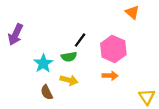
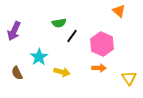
green semicircle: (69, 57) -> (59, 23), moved
brown semicircle: (47, 92) -> (17, 73), moved
yellow triangle: (147, 97) -> (129, 78), moved

